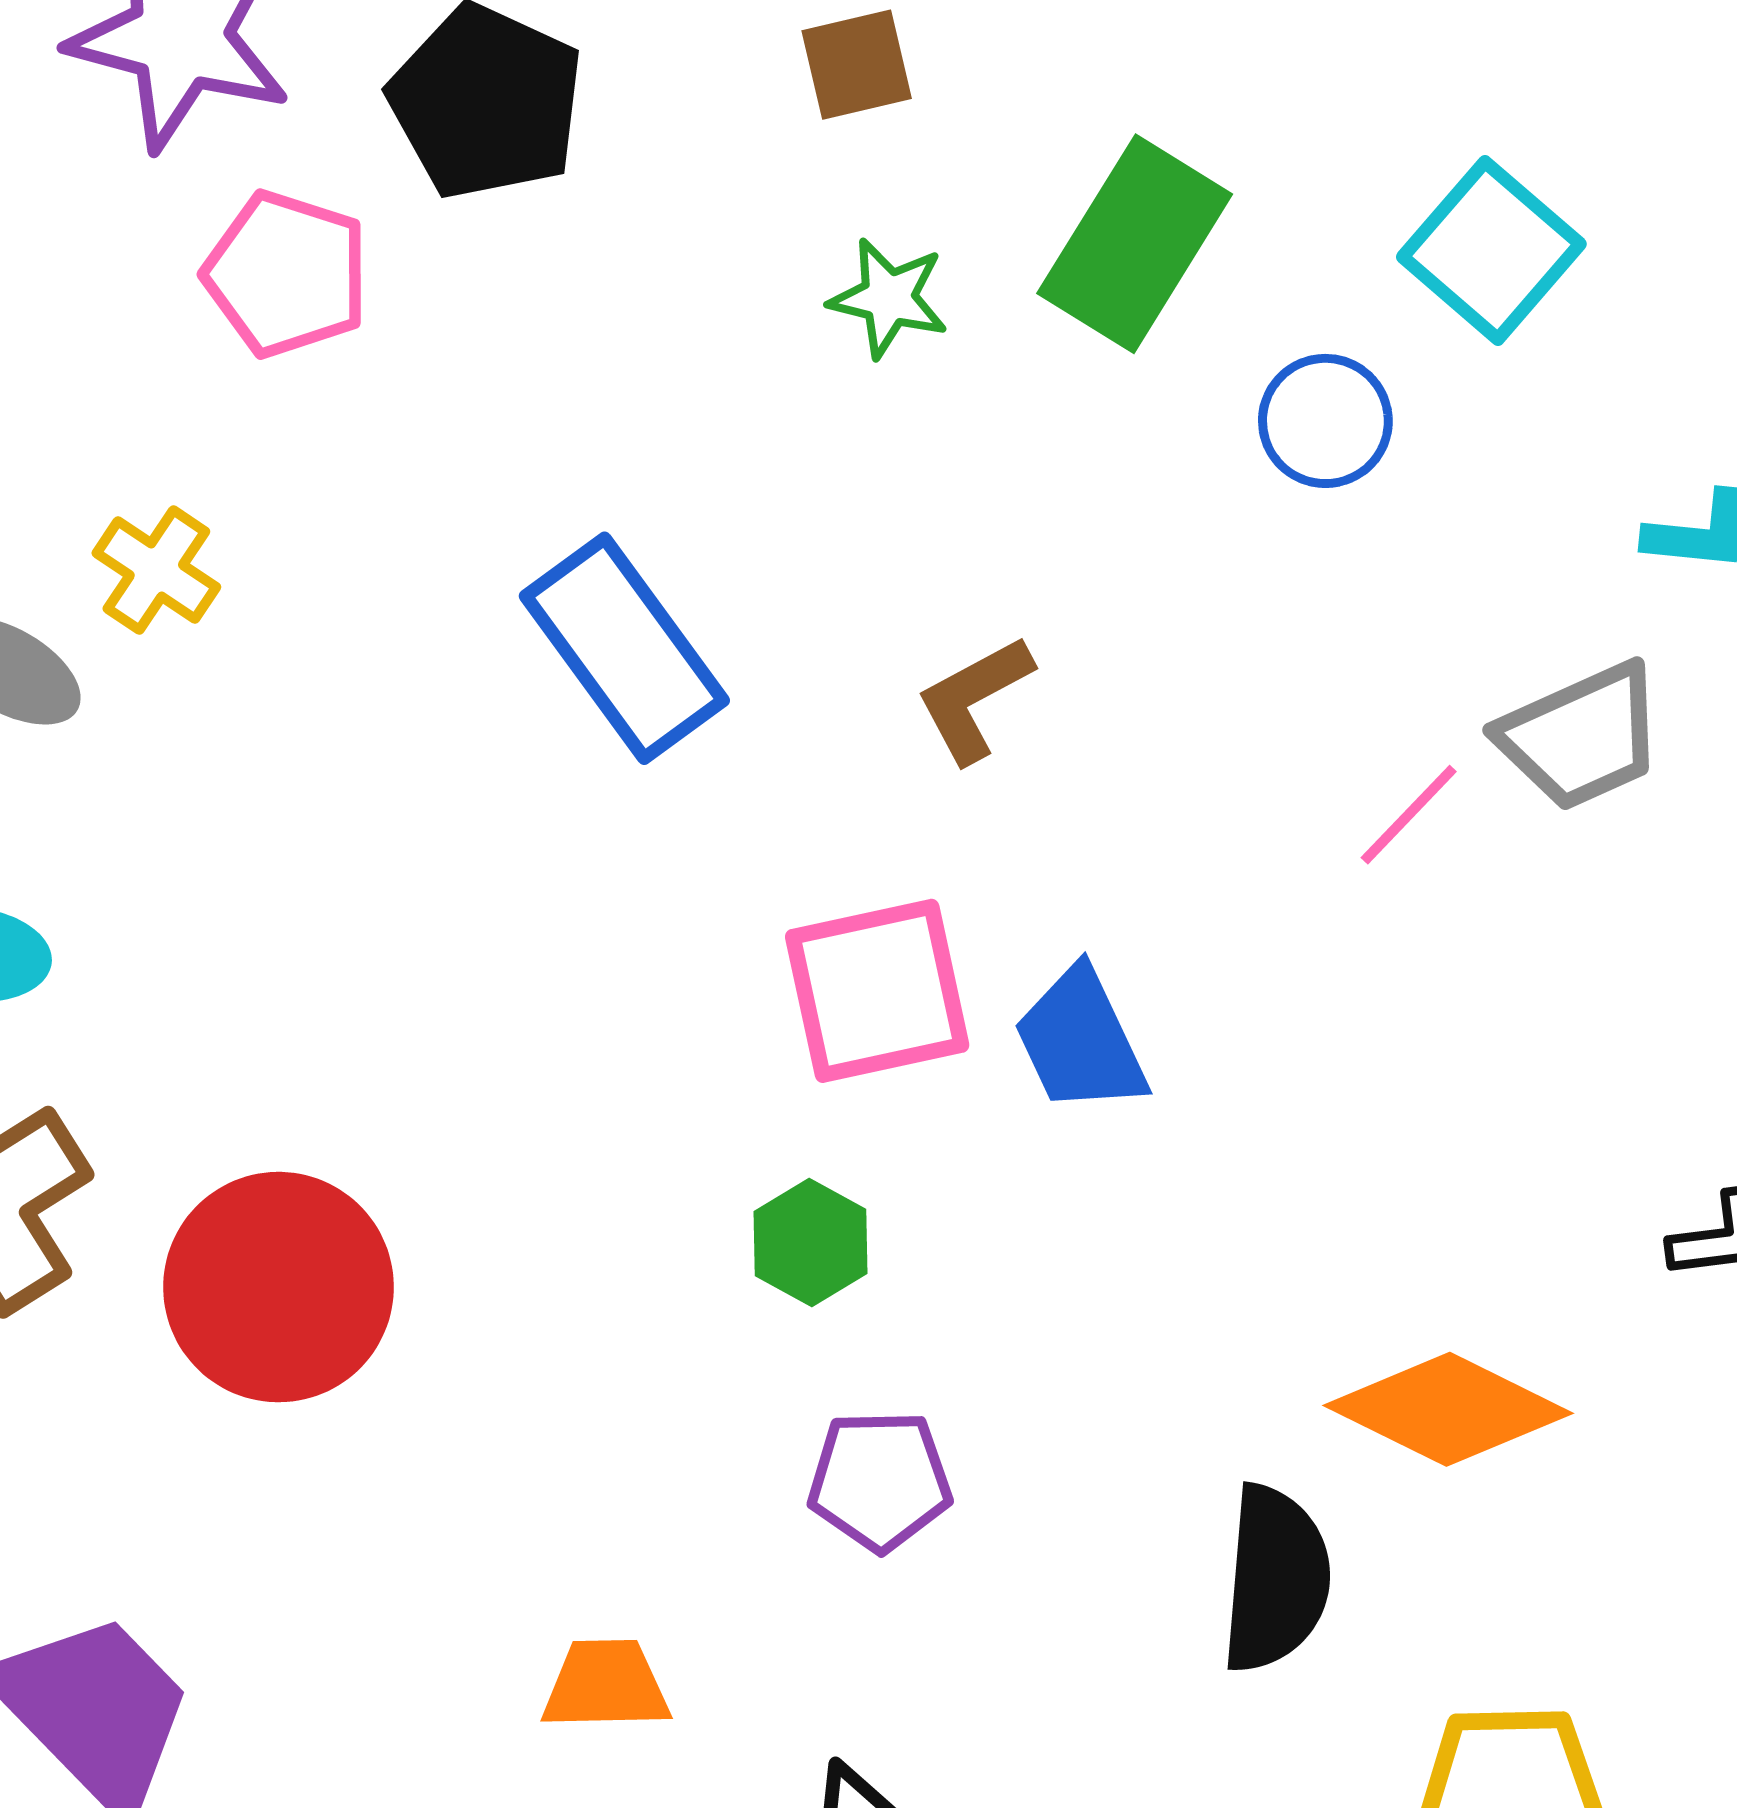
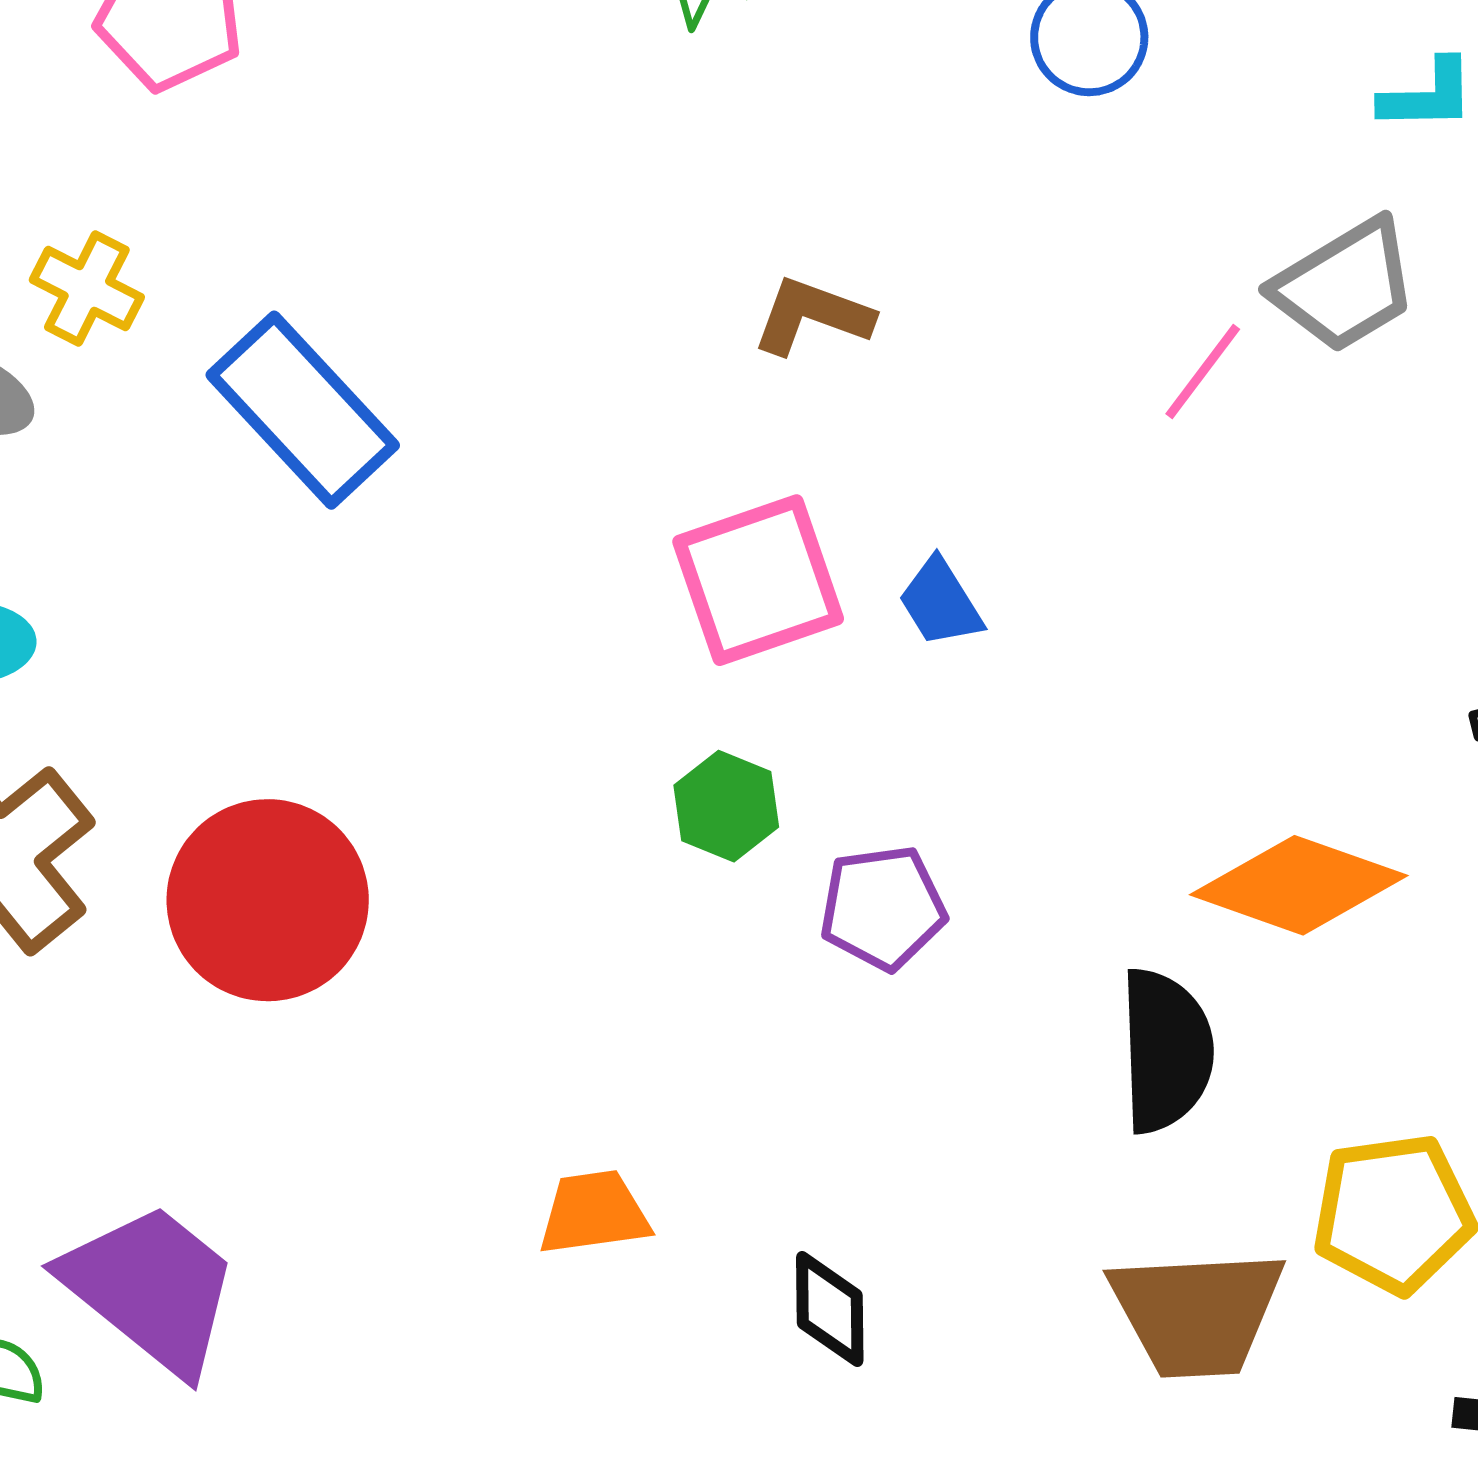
blue rectangle: (624, 648) -> (303, 410), moved
brown L-shape: (974, 699) -> (812, 316), turned 55
blue trapezoid: (1081, 1041) -> (940, 602), size x0.7
purple pentagon: (880, 1481) -> (883, 908), moved

